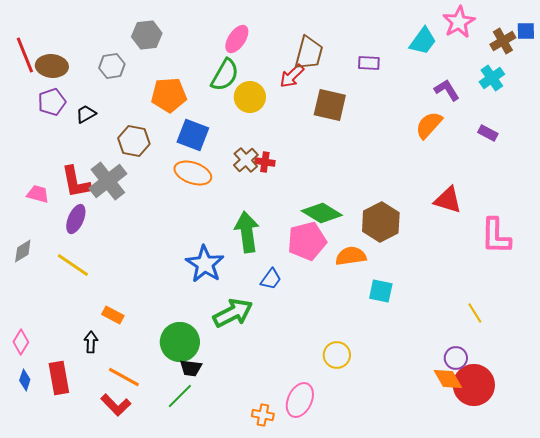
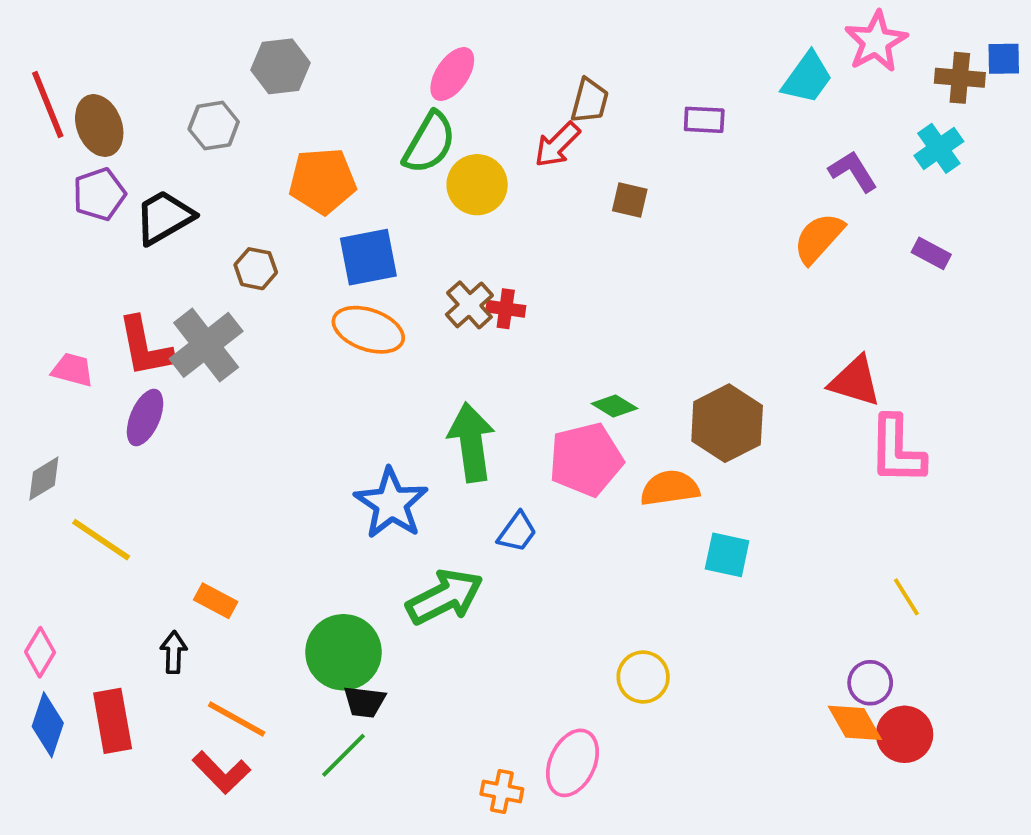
brown cross: (503, 41) -> (960, 78), turned 35
brown trapezoid: (309, 53) -> (590, 101), size x0.7
brown ellipse: (52, 66) -> (99, 126), turned 64
brown square: (330, 105) -> (630, 200), size x0.6
black trapezoid: (86, 114) -> (164, 217), size x1.6
blue square: (193, 135) -> (368, 257), turned -32
brown hexagon: (134, 141) -> (256, 269), size x0.7
green diamond: (322, 213) -> (614, 406), size x0.6
pink L-shape: (496, 236) -> (897, 450), moved
yellow line: (73, 265) -> (101, 540), moved
blue diamond: (25, 380) -> (48, 725), size x1.5
red circle: (474, 385) -> (905, 734), size x0.7

